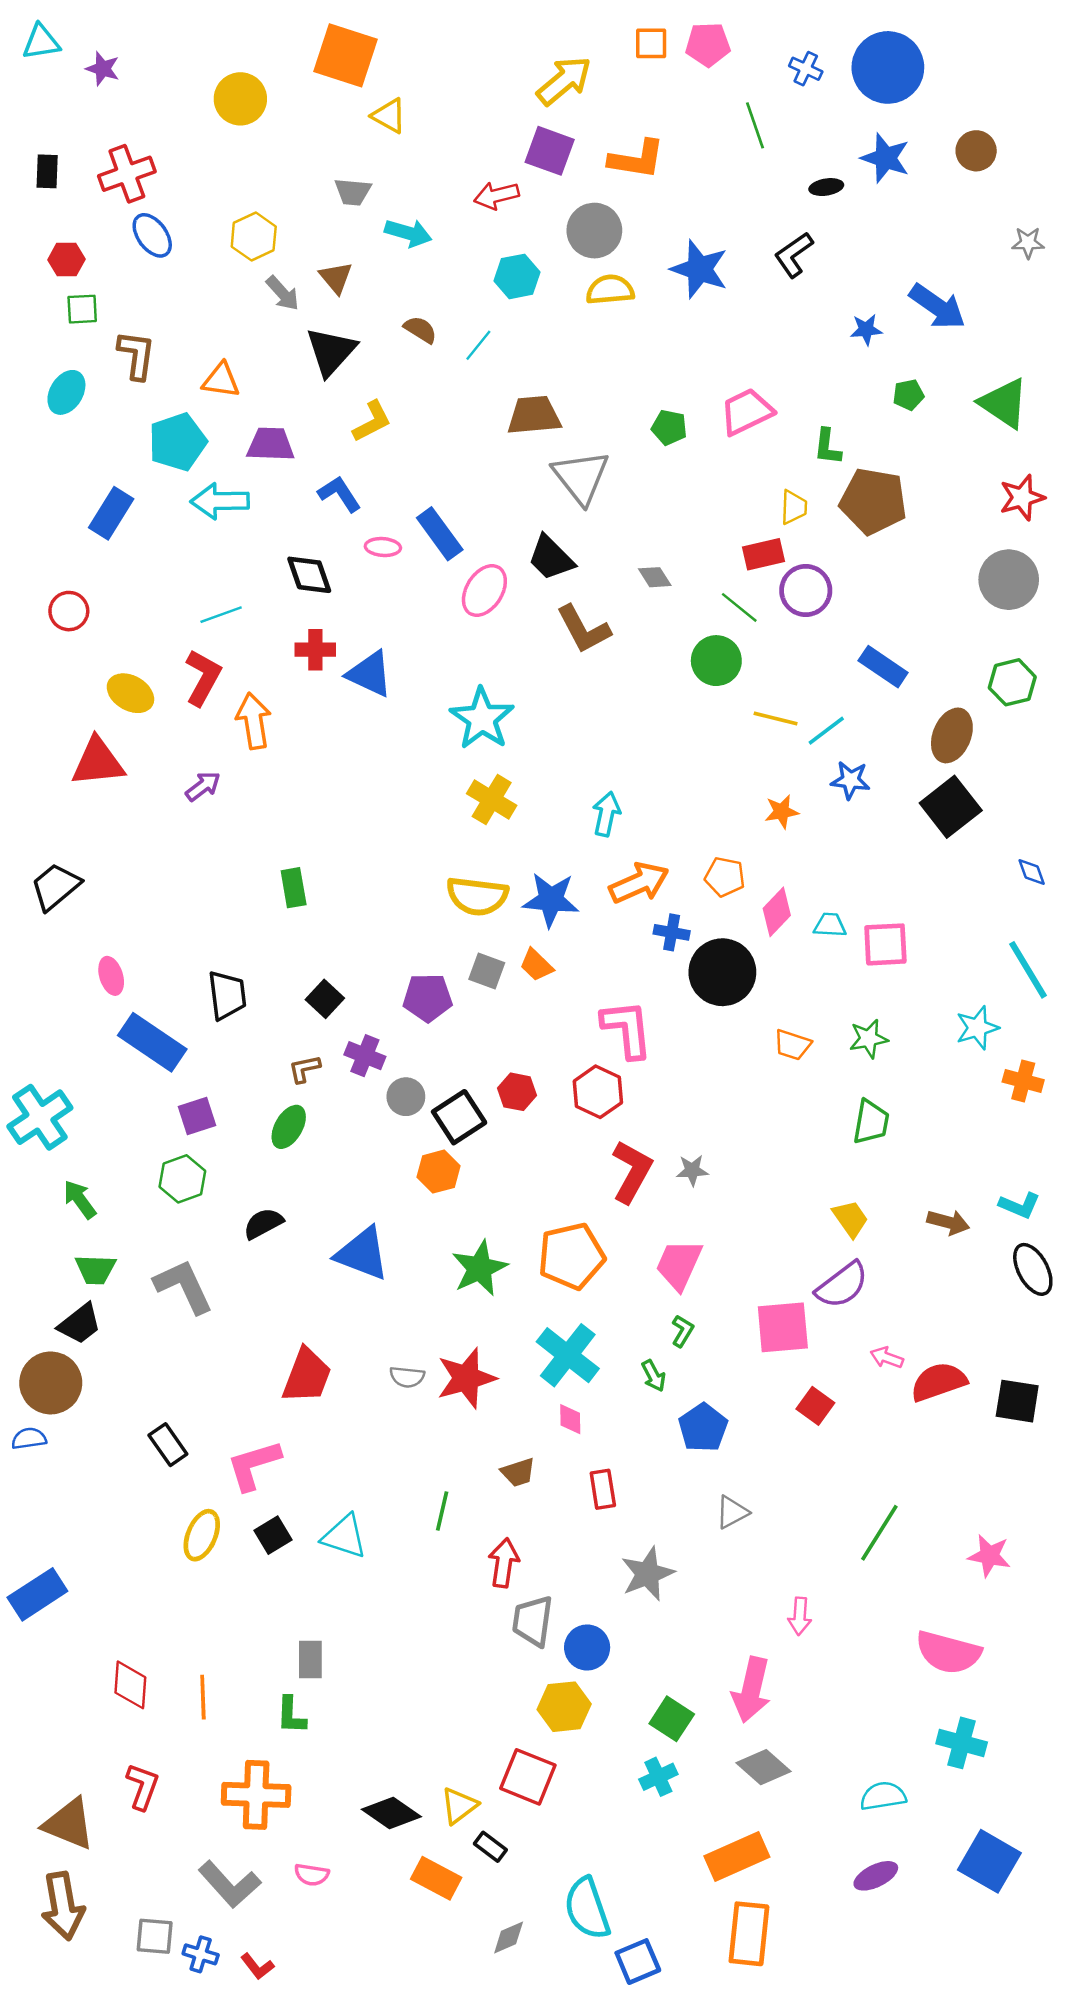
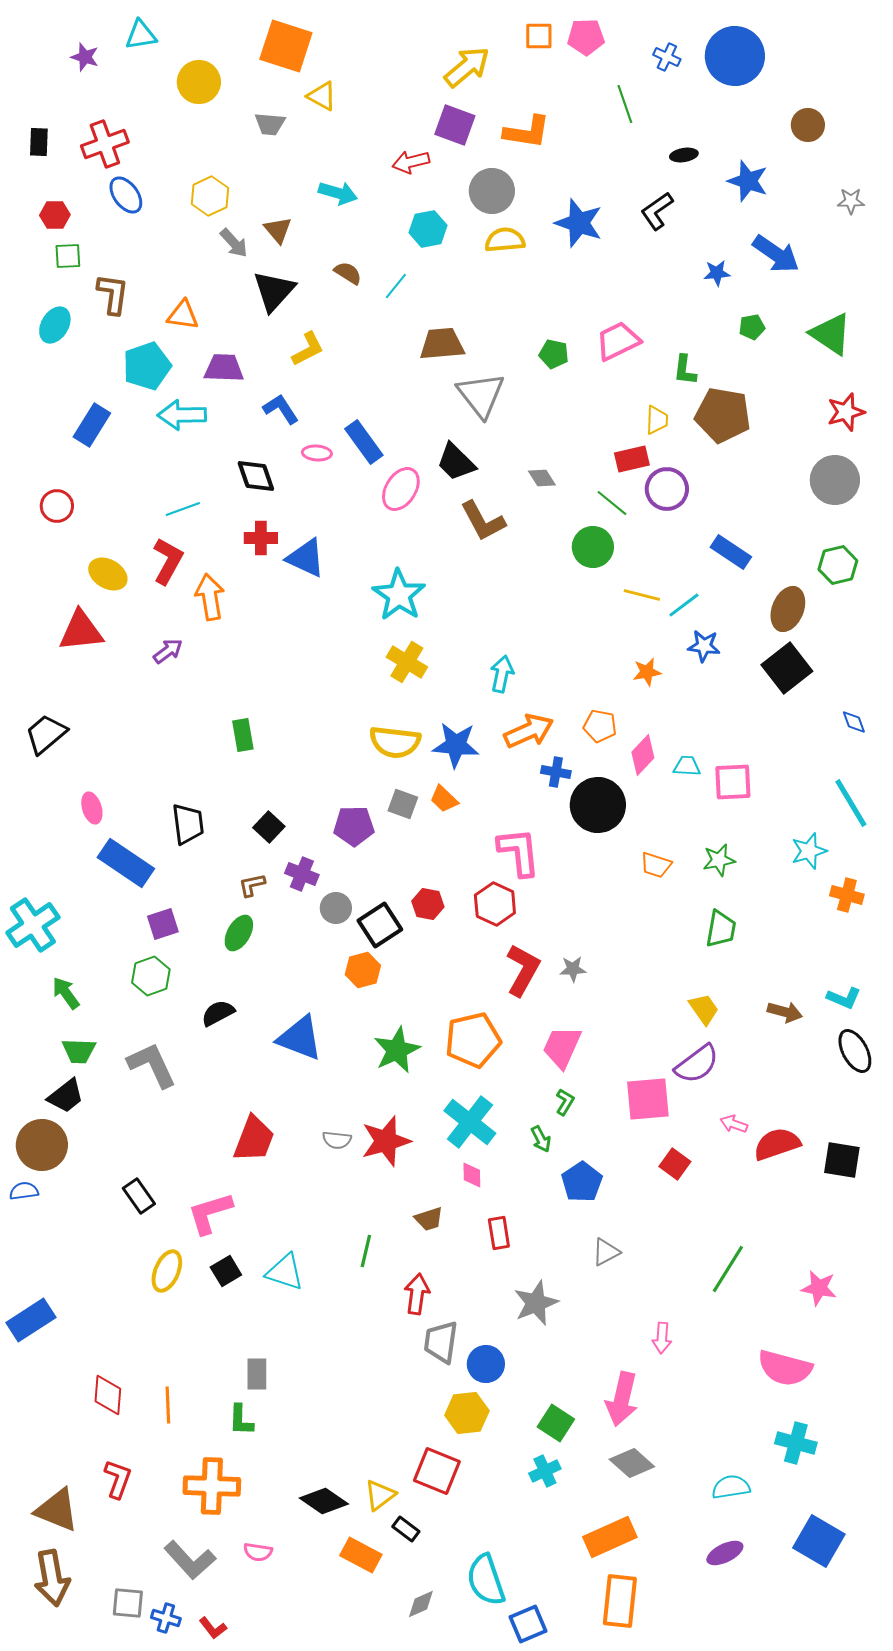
cyan triangle: (41, 42) -> (141, 35), moved
blue star: (885, 158) -> (748, 181), moved
gray trapezoid: (353, 192) -> (270, 124), moved

